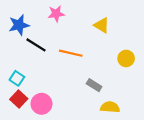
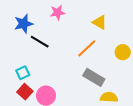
orange line: (71, 53) -> (87, 48), moved, turned -55
cyan square: (17, 78) -> (23, 73), turned 32
gray rectangle: (94, 85) -> (94, 77), size x1.5

